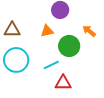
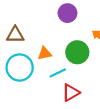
orange triangle: (47, 31) -> (45, 53), moved
red triangle: (63, 83) -> (71, 93), turned -30

